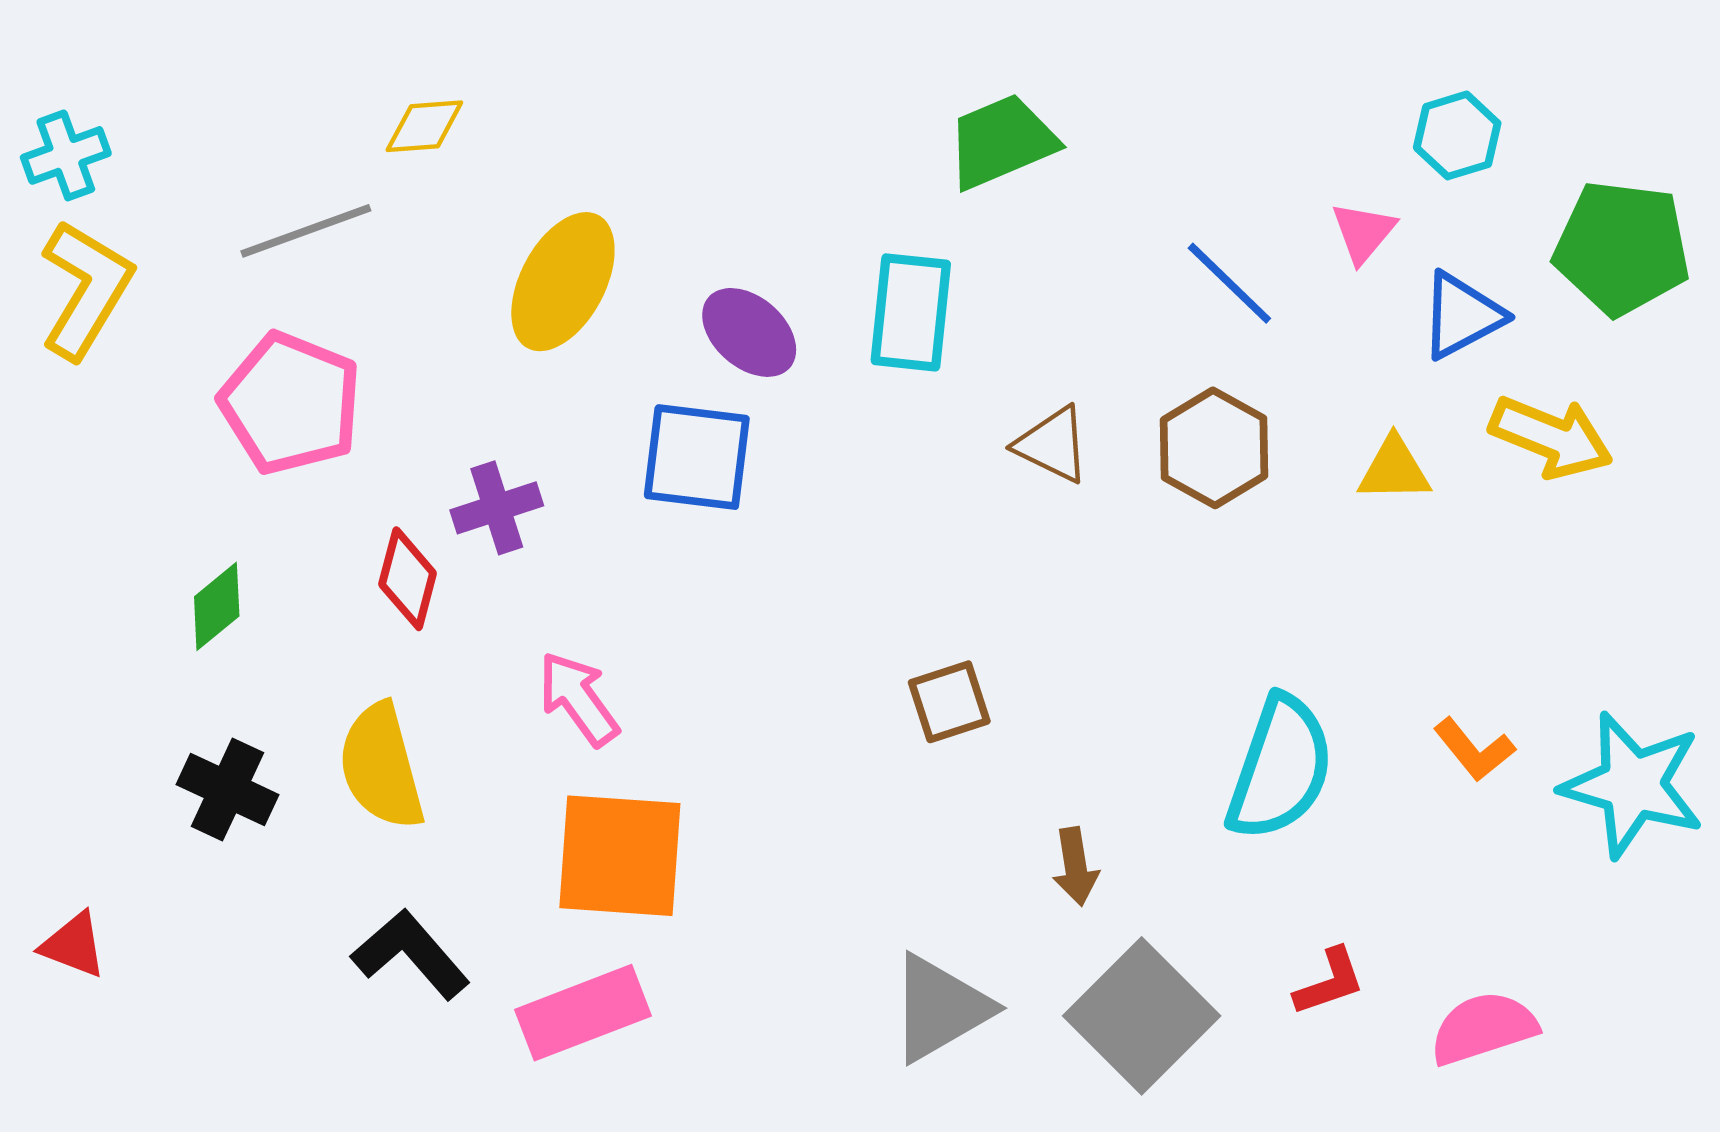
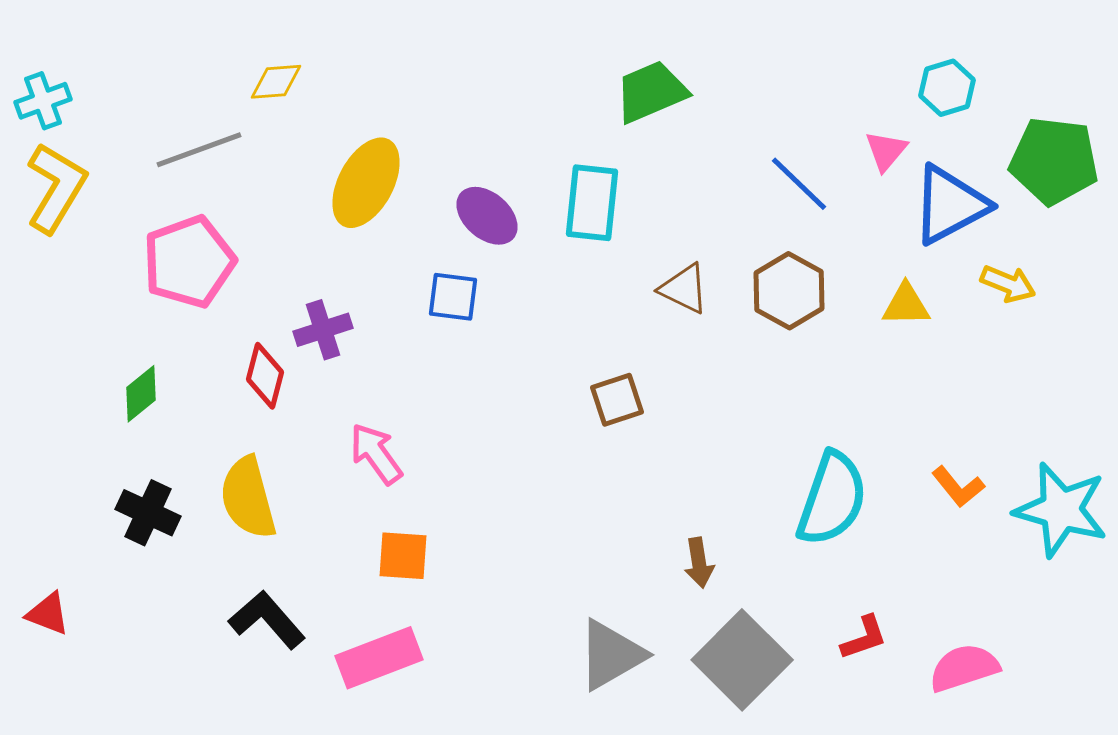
blue triangle: (1462, 316) -> (950, 205), size x1.4
pink pentagon: (291, 403) -> (189, 262), turned 30
yellow arrow: (1551, 437) -> (1008, 284), size x0.7
blue square: (697, 457) -> (453, 297), size x0.7
brown square: (949, 702) -> (617, 400), moved
orange square: (620, 856) -> (403, 556), size x0.6

